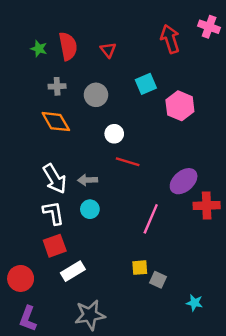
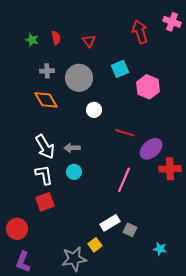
red semicircle: (68, 46) -> (56, 38), size x0.6
gray circle: (96, 95) -> (79, 78), size x1.4
red line: (128, 162) -> (125, 133), moved
yellow square: (140, 268) -> (95, 245), moved, turned -32
white rectangle: (73, 271) -> (110, 223), moved

